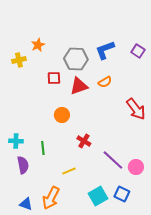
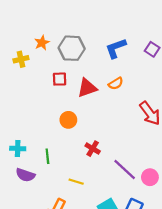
gray hexagon: (76, 59) -> (72, 48), moved
purple semicircle: (23, 165) -> (25, 175), turned 120
yellow line: (69, 171) -> (76, 182), turned 40

